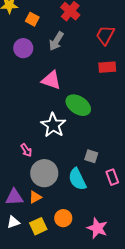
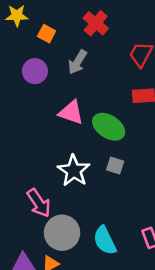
green ellipse: (78, 105) -> (109, 127), moved
pink arrow: (26, 150) -> (39, 203), size x1.6
gray square: (91, 156) -> (115, 165), moved

